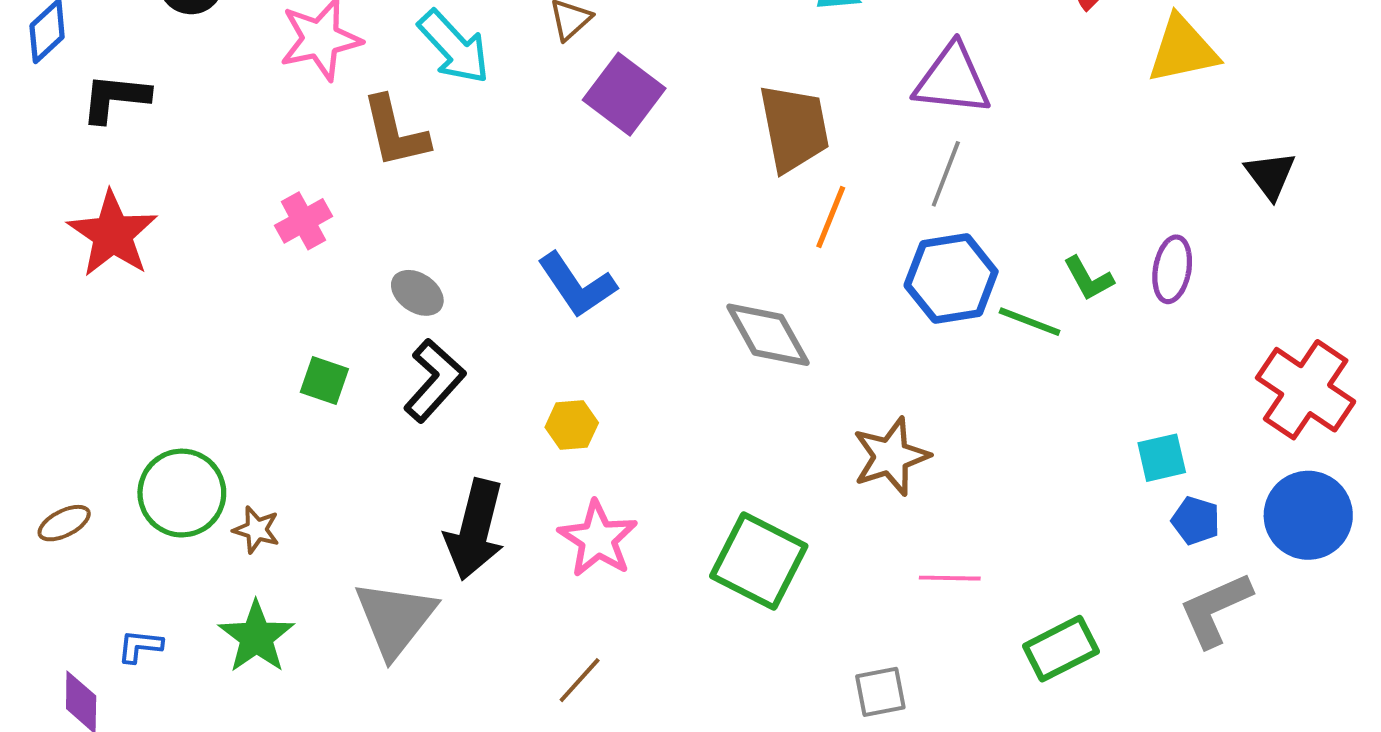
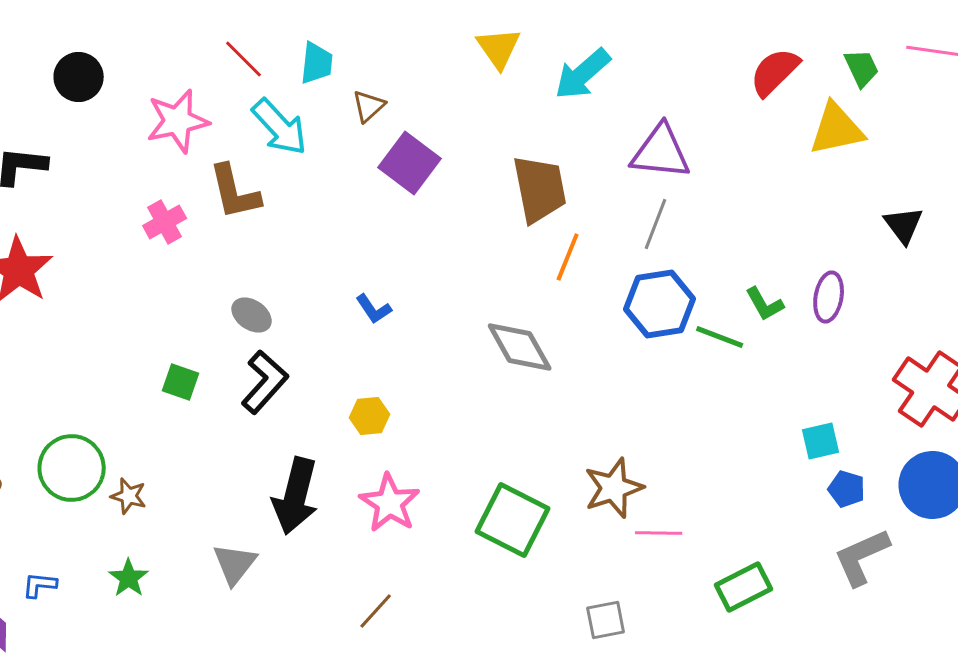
pink cross: (304, 221) -> (165, 222), moved
blue L-shape: (577, 285) -> (374, 309), size x0.6
brown star: (891, 456) -> (614, 488), moved
gray triangle: (395, 619) -> (235, 564), size x0.7
green star: (256, 637) -> (129, 578), size x0.7

